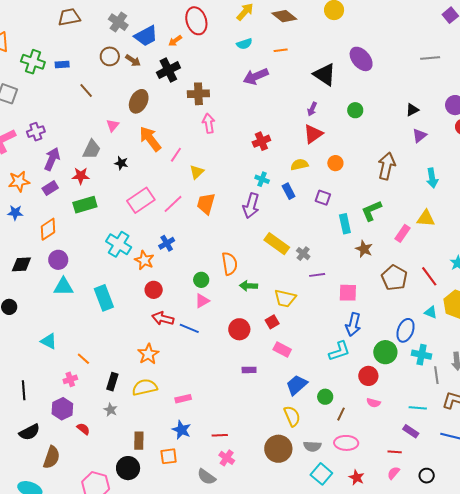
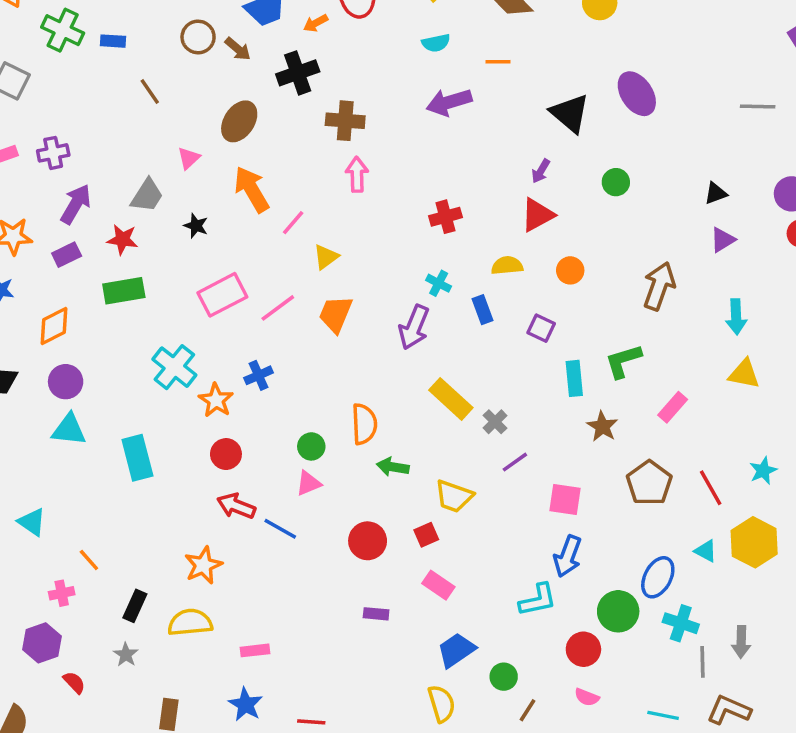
yellow triangle: (426, 218) -> (744, 374), moved
purple line: (317, 275) -> (515, 462), turned -35

